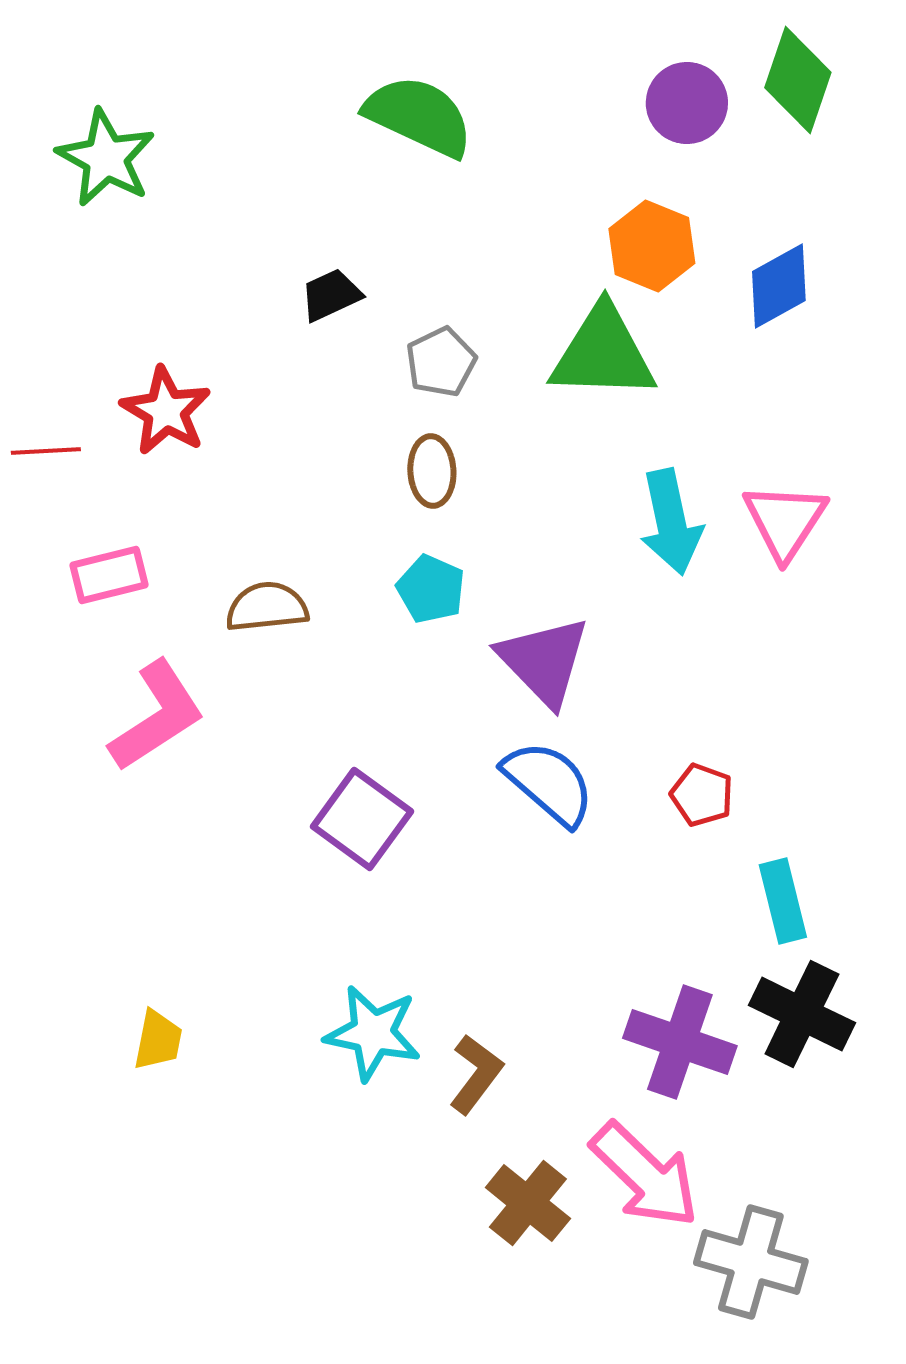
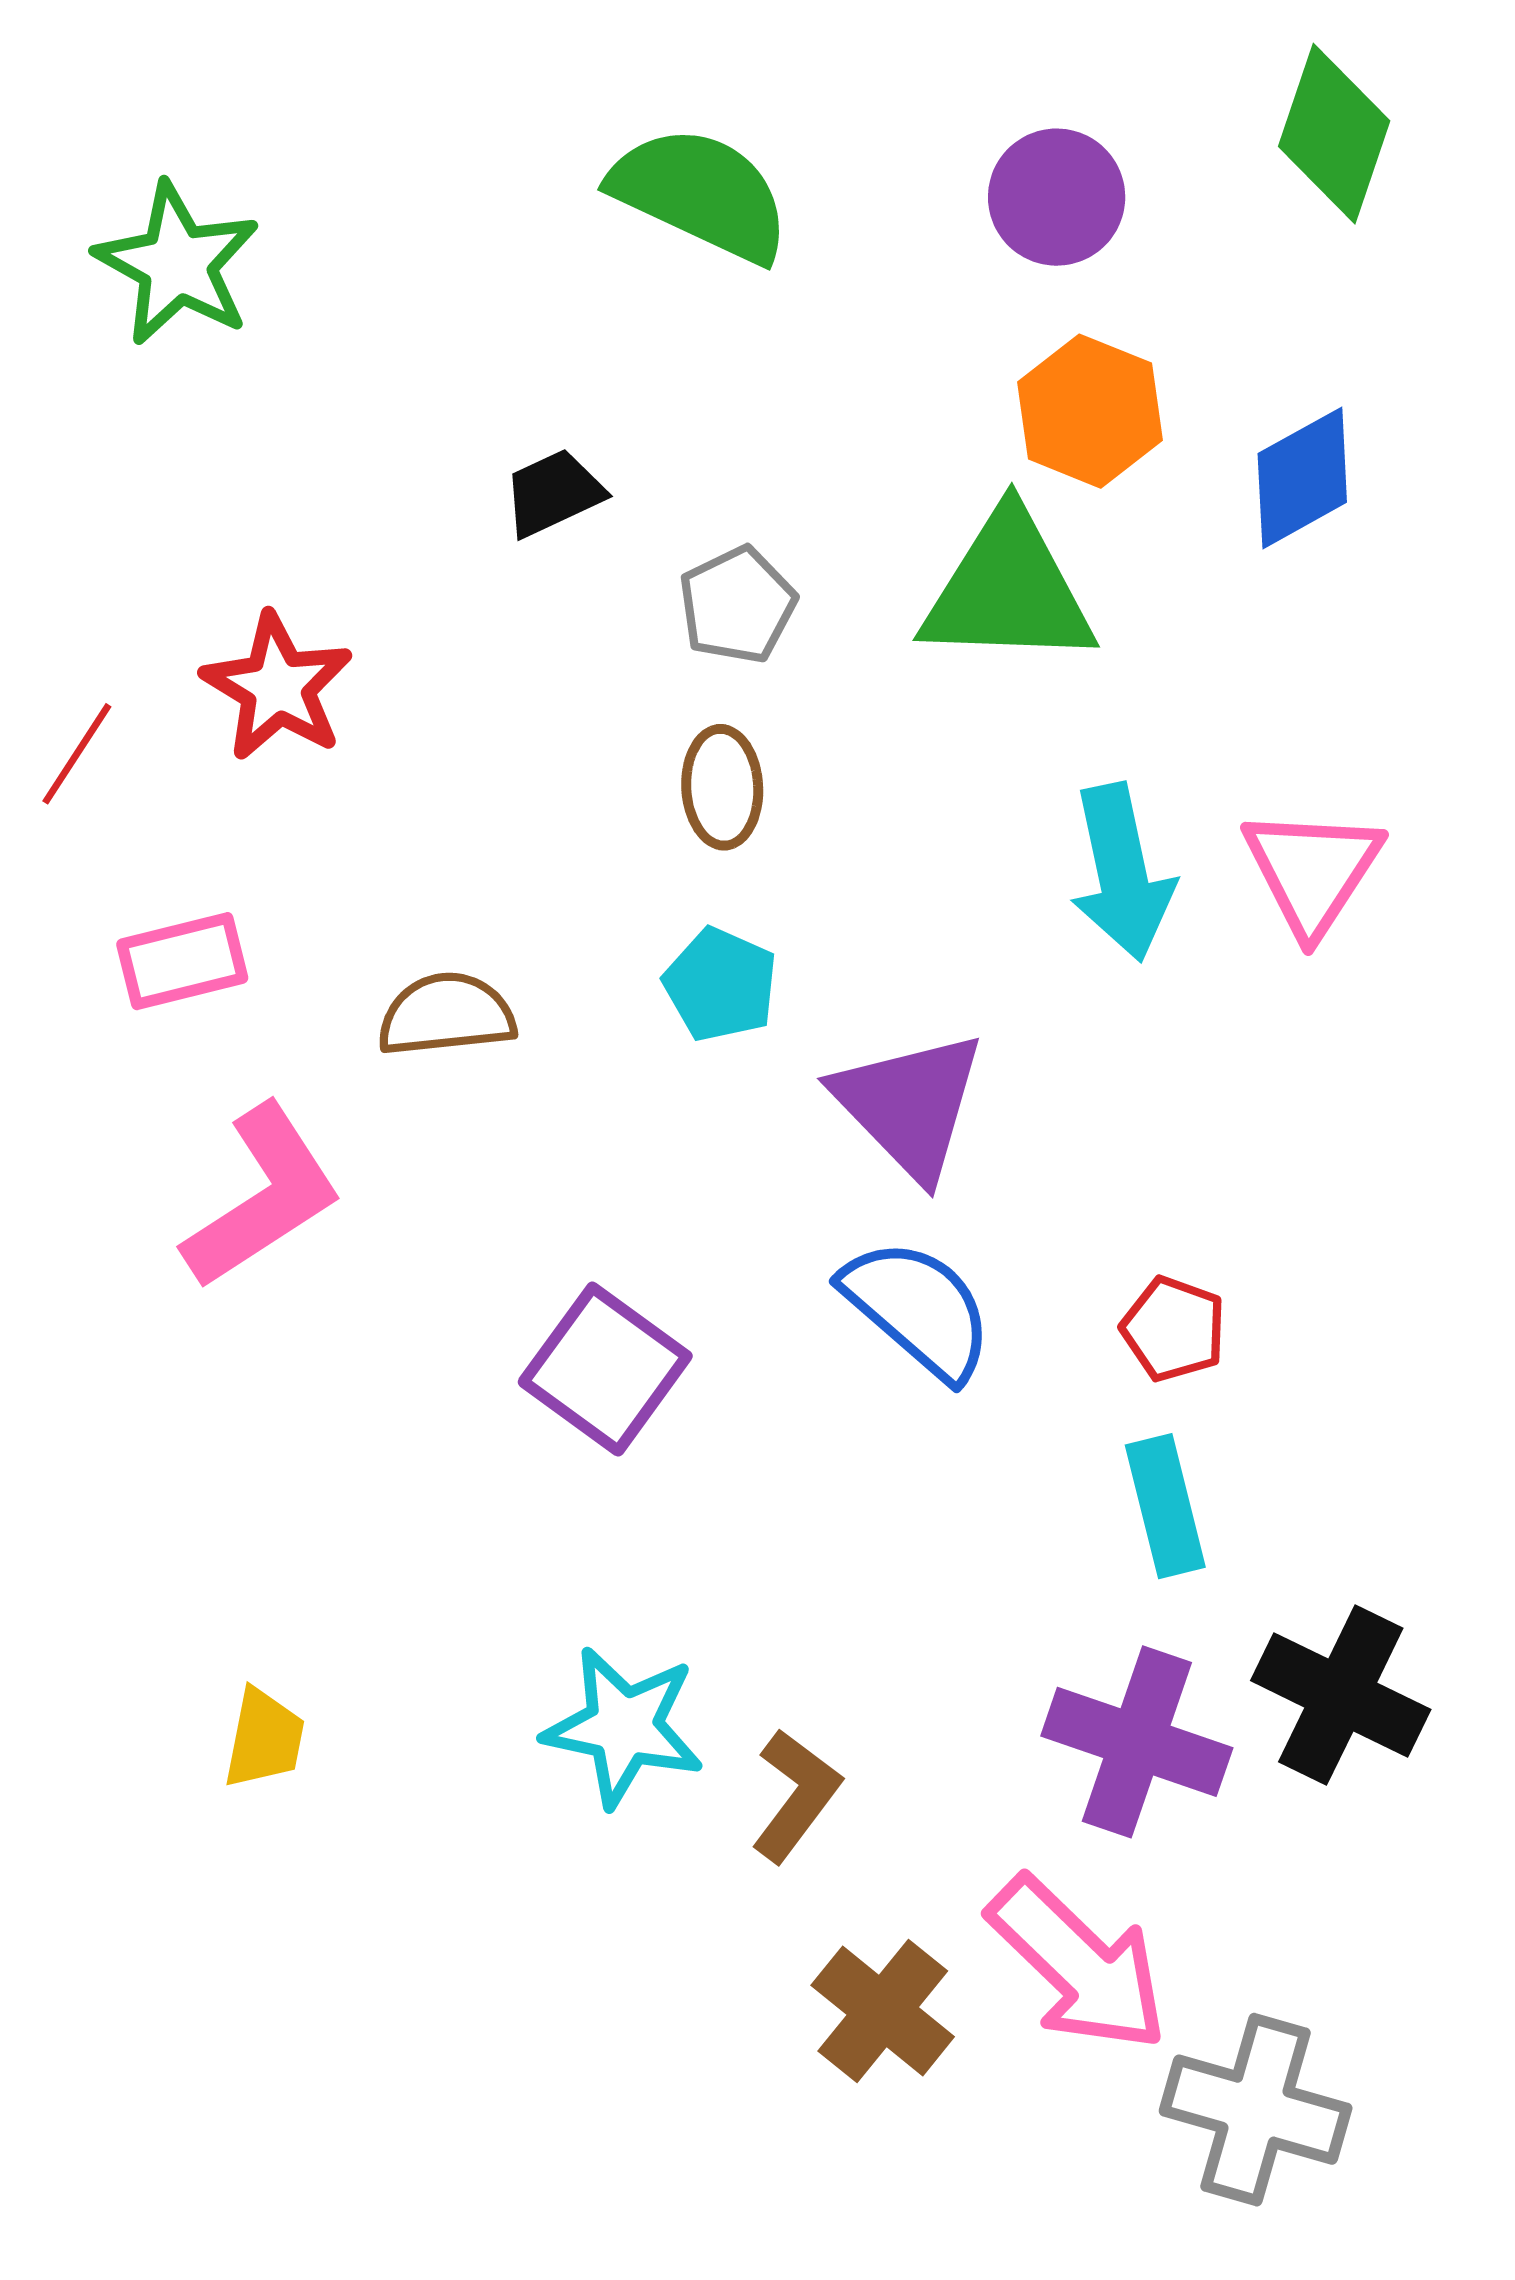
purple circle: (687, 103) -> (1057, 197), moved
red line: (46, 451) -> (77, 754), turned -54
cyan rectangle: (783, 901) -> (1165, 1506), moved

